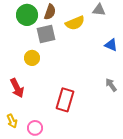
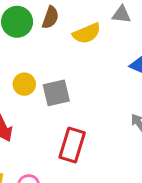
gray square: (46, 34) -> (56, 93), moved

